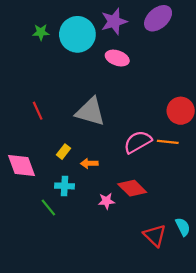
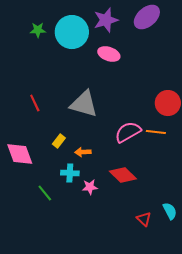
cyan cross: (65, 186) -> (70, 173), moved
pink star: (106, 201) -> (90, 187), moved
red triangle: (155, 235) -> (144, 219), size x0.7

